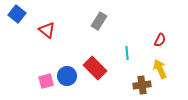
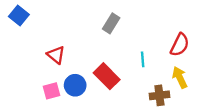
red triangle: (47, 30) -> (56, 55), moved
red semicircle: (160, 40) -> (180, 45), size x1.5

